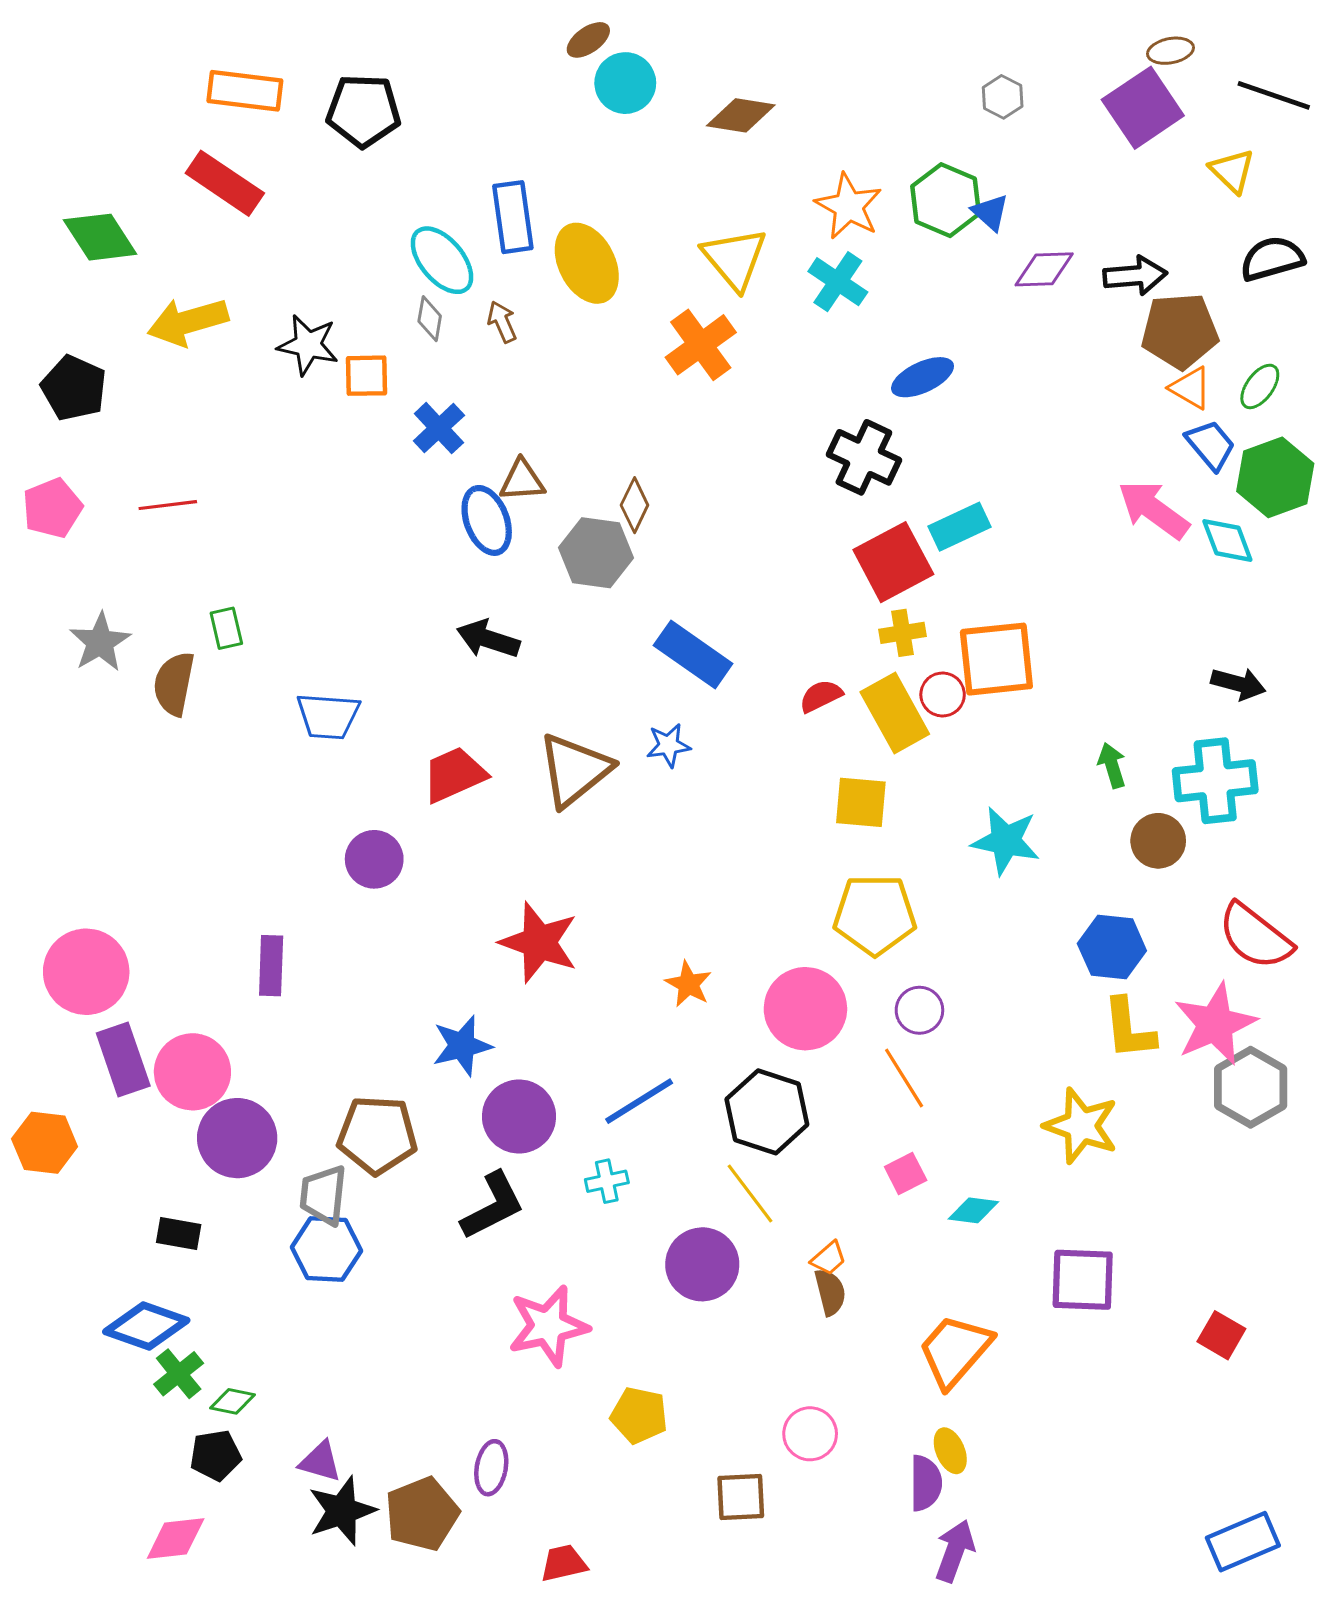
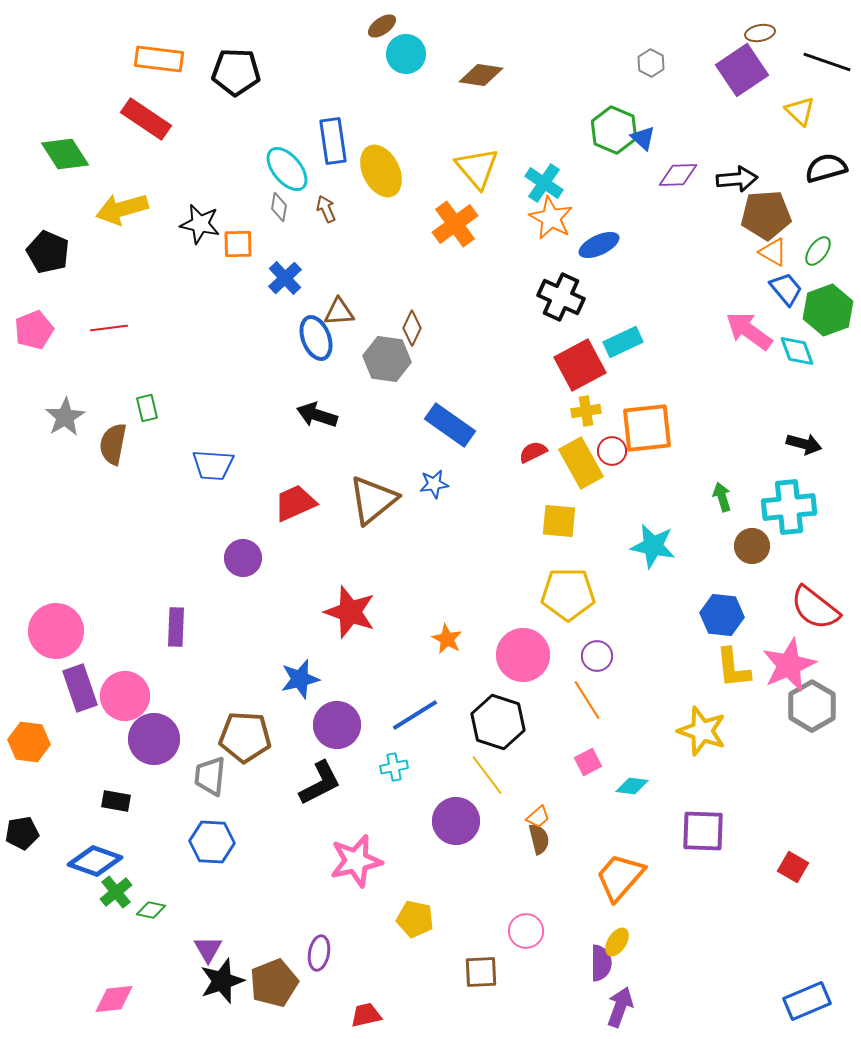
orange star: (849, 206) -> (551, 218), moved
blue hexagon: (326, 1249) -> (212, 842), moved
yellow ellipse: (950, 1451) -> (617, 942), turned 56
black pentagon: (216, 1455) -> (22, 833), moved
purple triangle: (320, 1462) -> (208, 949), turned 44

